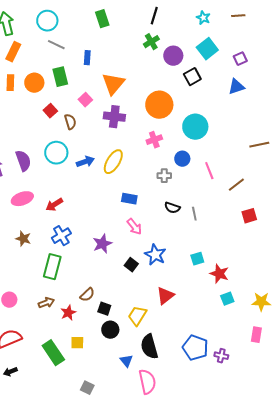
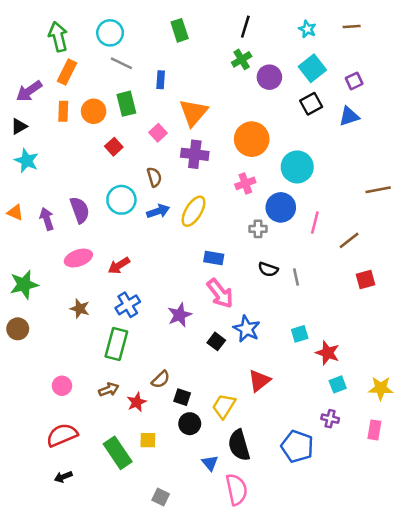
black square: (192, 77) -> (311, 104), moved
brown semicircle: (70, 122) -> (154, 177), moved
blue circle: (182, 159) -> (281, 207), size x1.5
pink line: (209, 171) -> (315, 223), turned 36
pink arrow: (134, 227) -> (220, 293), size x1.4
purple cross: (221, 356) -> (330, 419), moved

